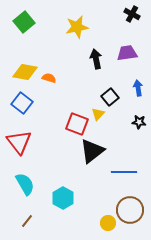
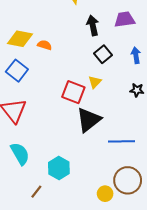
black square: (110, 97) -> (103, 54), moved
brown line: (27, 221) -> (36, 192), moved

